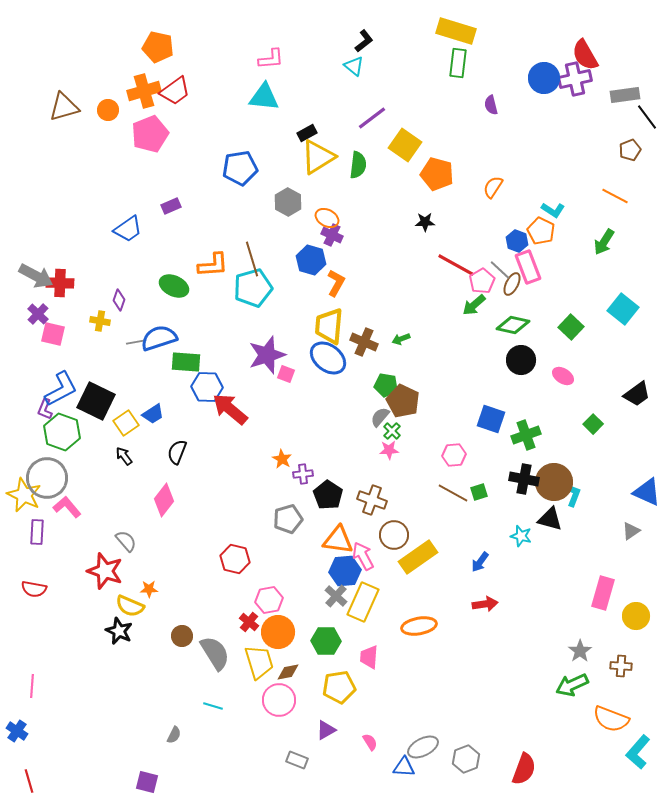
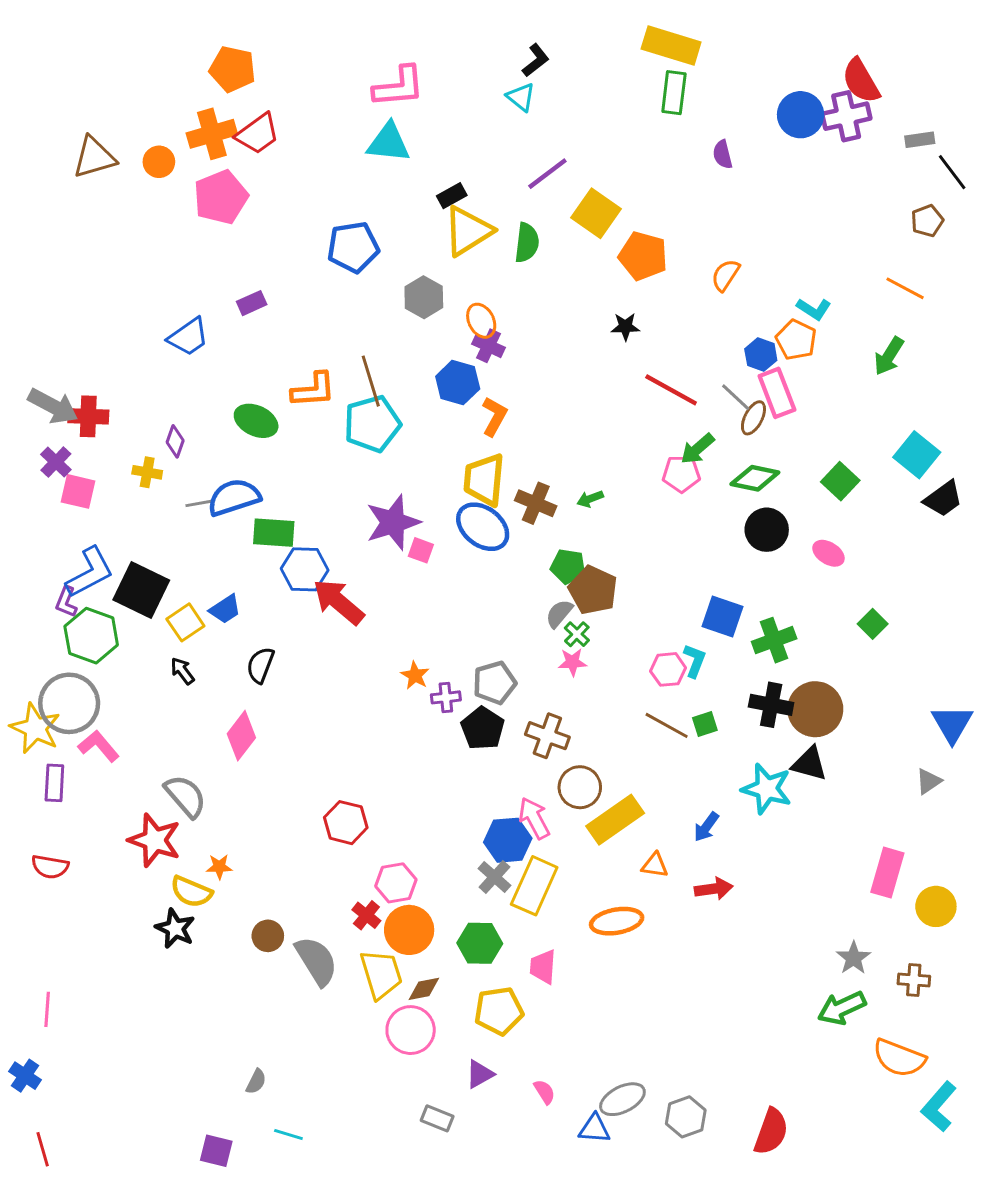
pink L-shape: (271, 59) -> (399, 87), size x1.4
gray rectangle: (625, 95) -> (920, 140), size x0.7
orange ellipse: (327, 218) -> (481, 321), turned 35
pink pentagon: (482, 281) -> (681, 474), moved, turned 30
black trapezoid: (637, 394) -> (943, 499), moved
blue triangle: (647, 492) -> (952, 724), turned 36
cyan L-shape: (573, 495) -> (695, 661), moved
gray pentagon: (288, 519) -> (494, 683), moved
cyan star: (521, 536) -> (767, 789), size x1.6
orange triangle: (338, 540) -> (655, 865), moved, size x0.6
gray semicircle: (126, 541) -> (185, 796), size x1.4
cyan line: (213, 706) -> (288, 1135), moved

